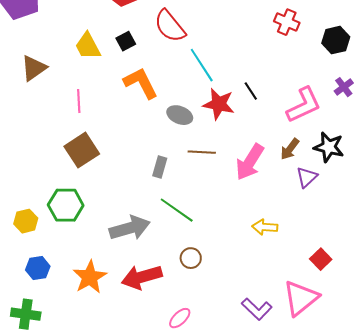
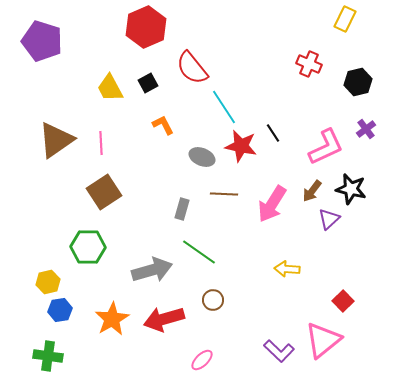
brown triangle: (34, 68) -> (56, 140), moved, size x1.4
orange L-shape: (141, 83) -> (163, 125), size x0.6
yellow hexagon: (26, 221) -> (48, 282), moved

